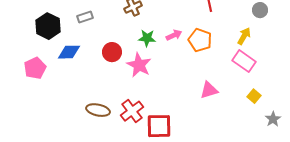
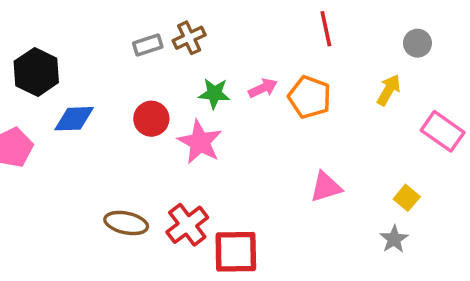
gray rectangle: (85, 17) -> (148, 45), moved
pink rectangle: (244, 61) -> (443, 131), moved
gray star: (273, 119) -> (394, 239), moved

